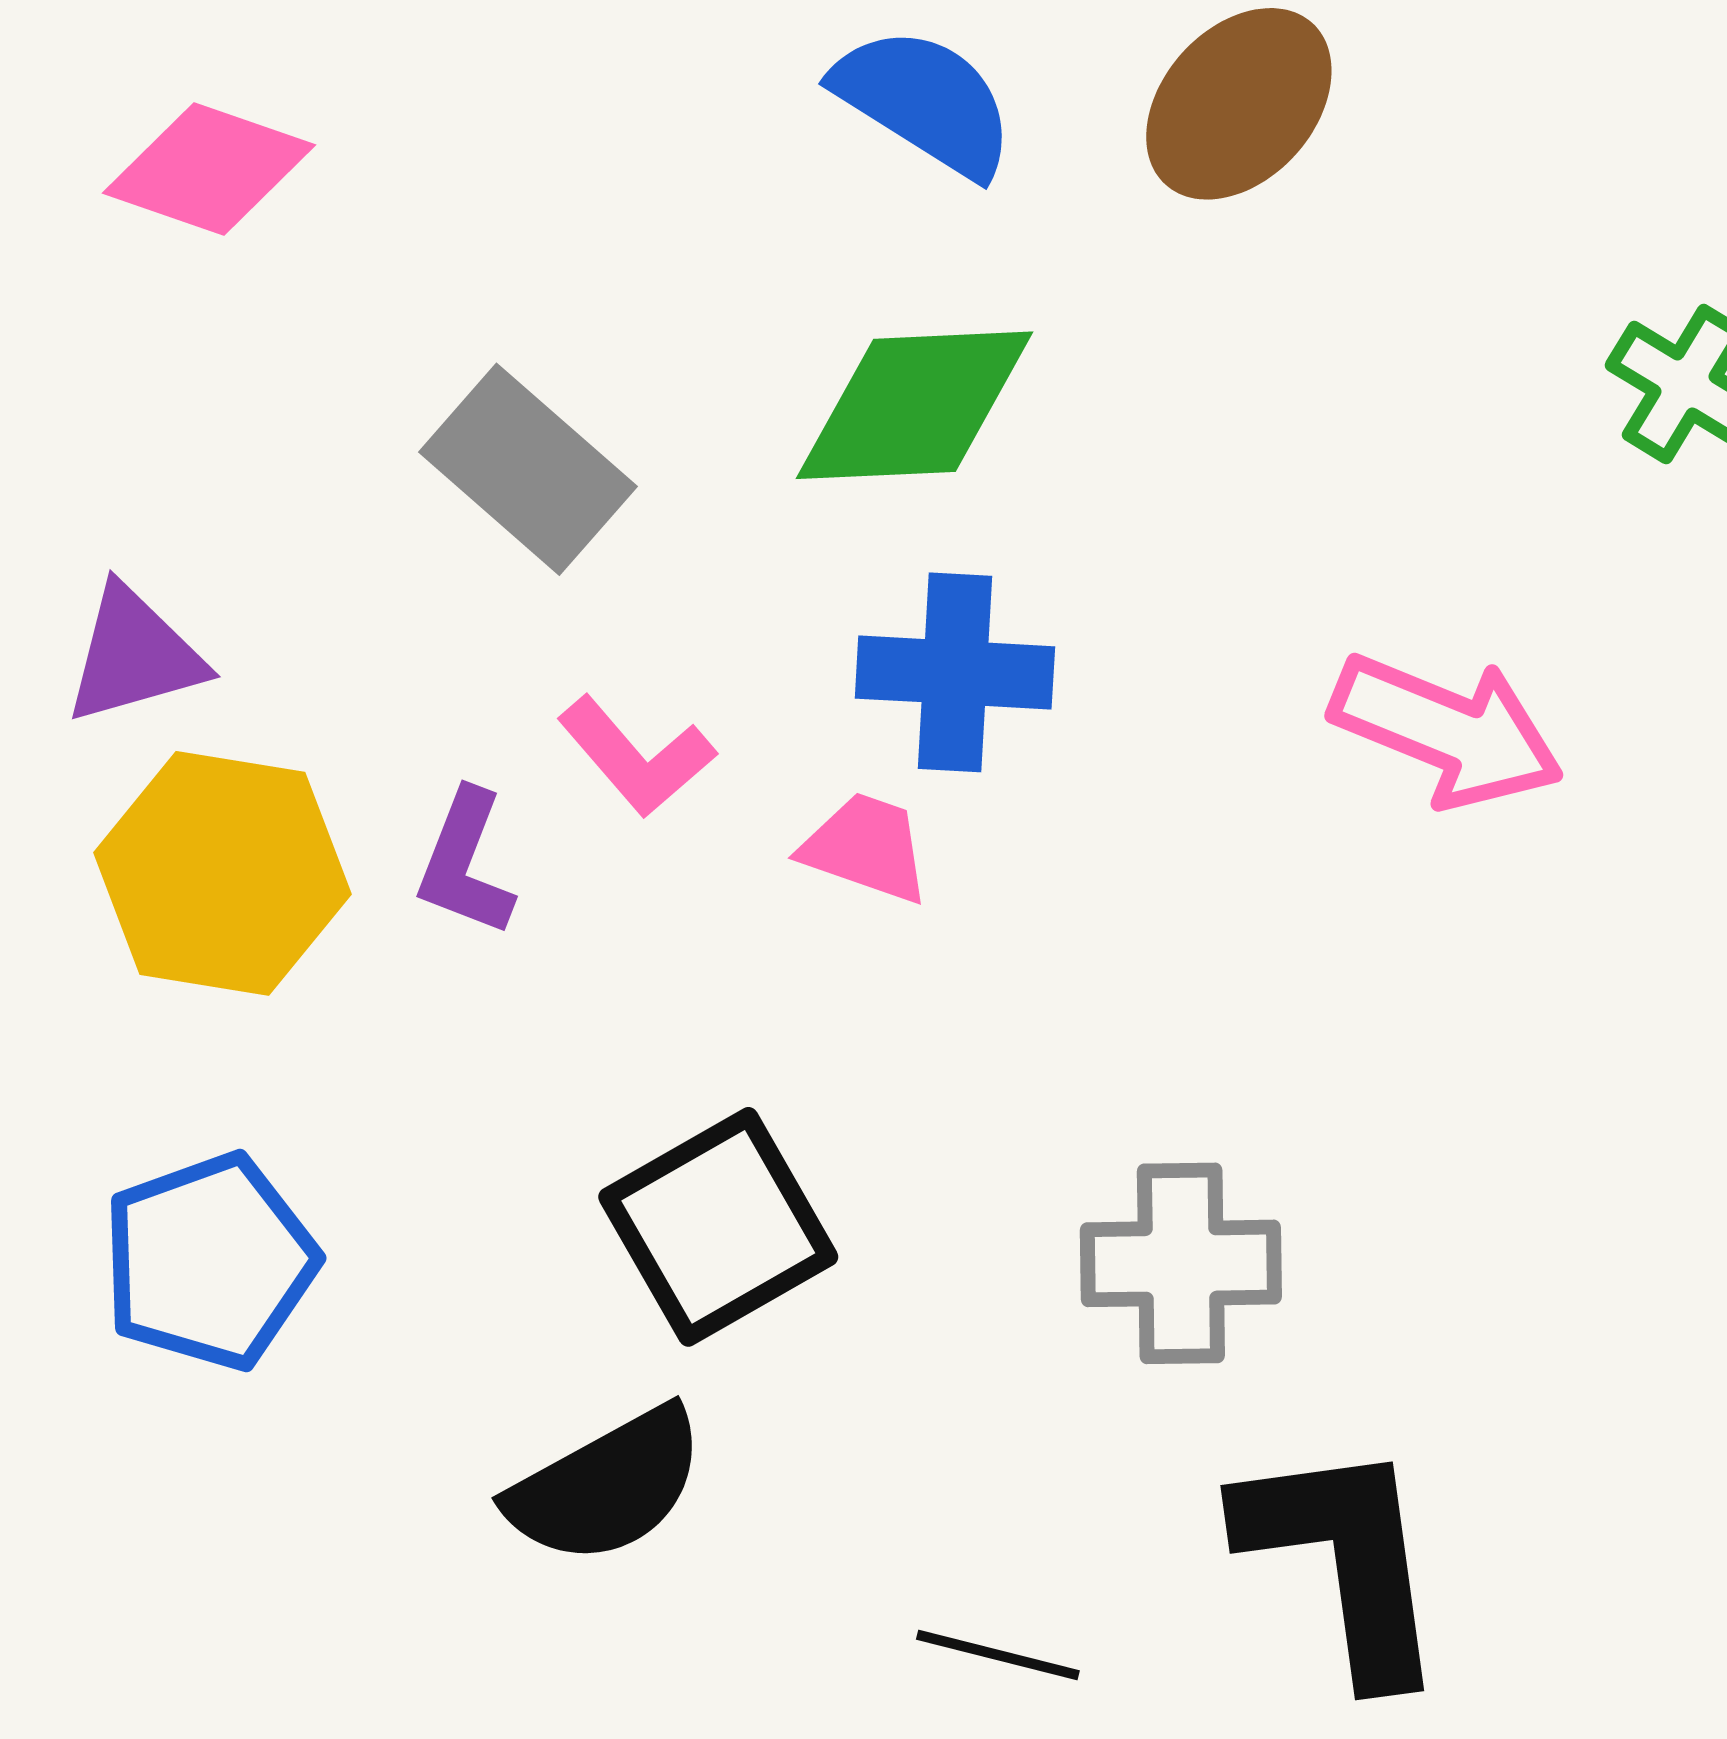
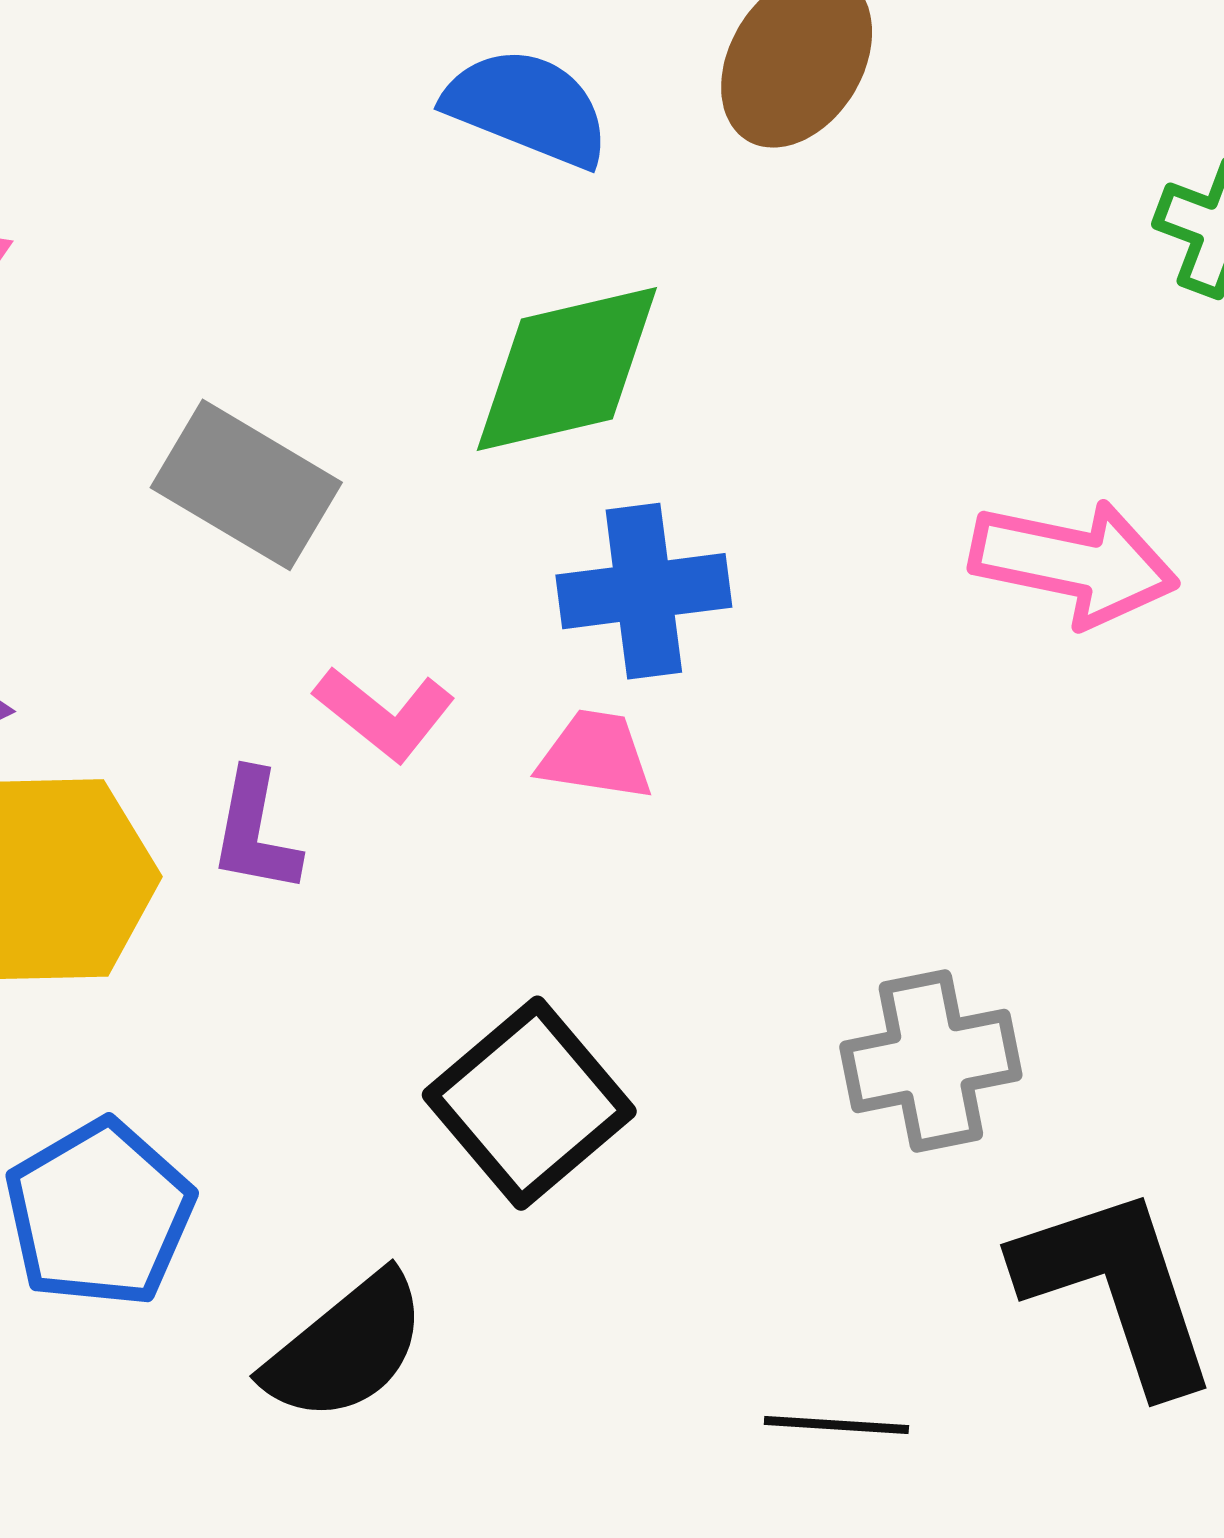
black semicircle: (607, 1486) -> (346, 1348), moved

